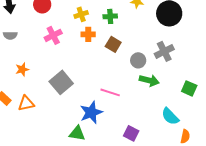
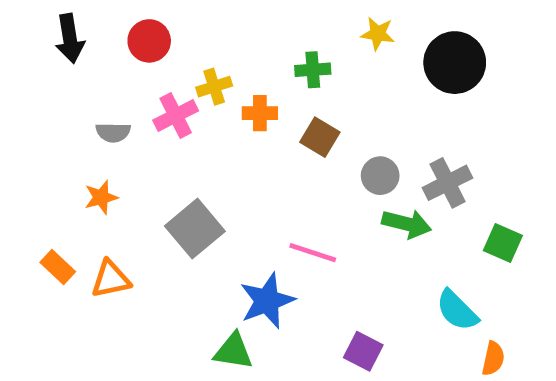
yellow cross: (81, 14) -> (214, 87), moved
gray semicircle: (10, 35) -> (113, 132), moved
gray cross: (164, 51) -> (447, 183), moved

